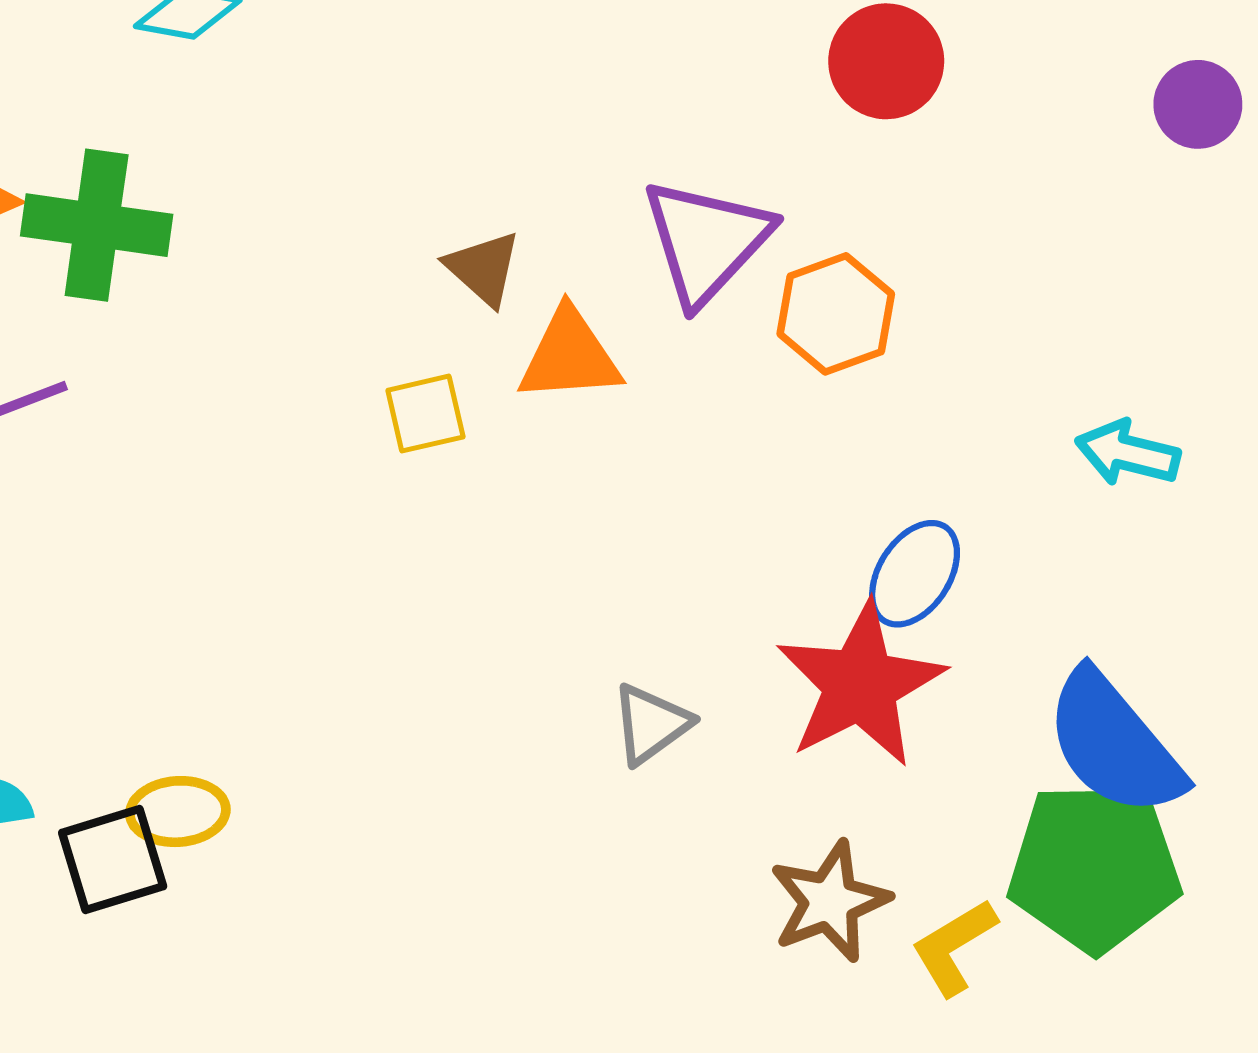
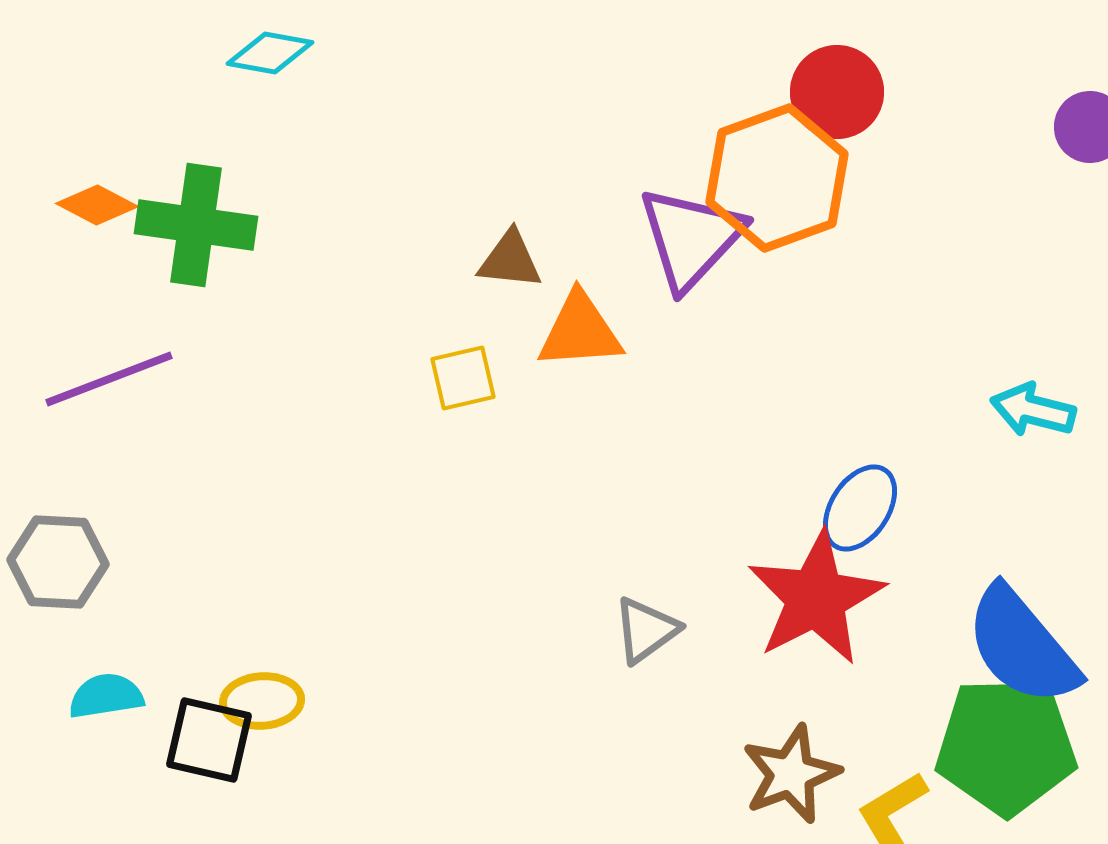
brown triangle: (483, 268) -> (510, 260), turned -36
orange hexagon: (836, 314) -> (777, 178), moved, size x1.5
black square: (113, 860) -> (209, 740), turned 30

